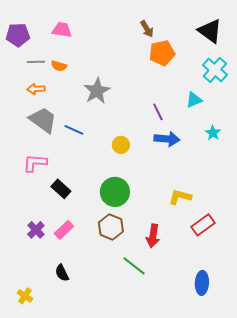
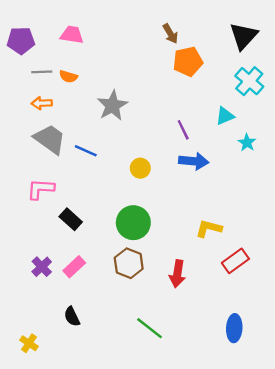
black triangle: (210, 31) -> (244, 36), turned 36
cyan star: (213, 133) -> (247, 143), moved
green line: (134, 266) -> (150, 328), moved

